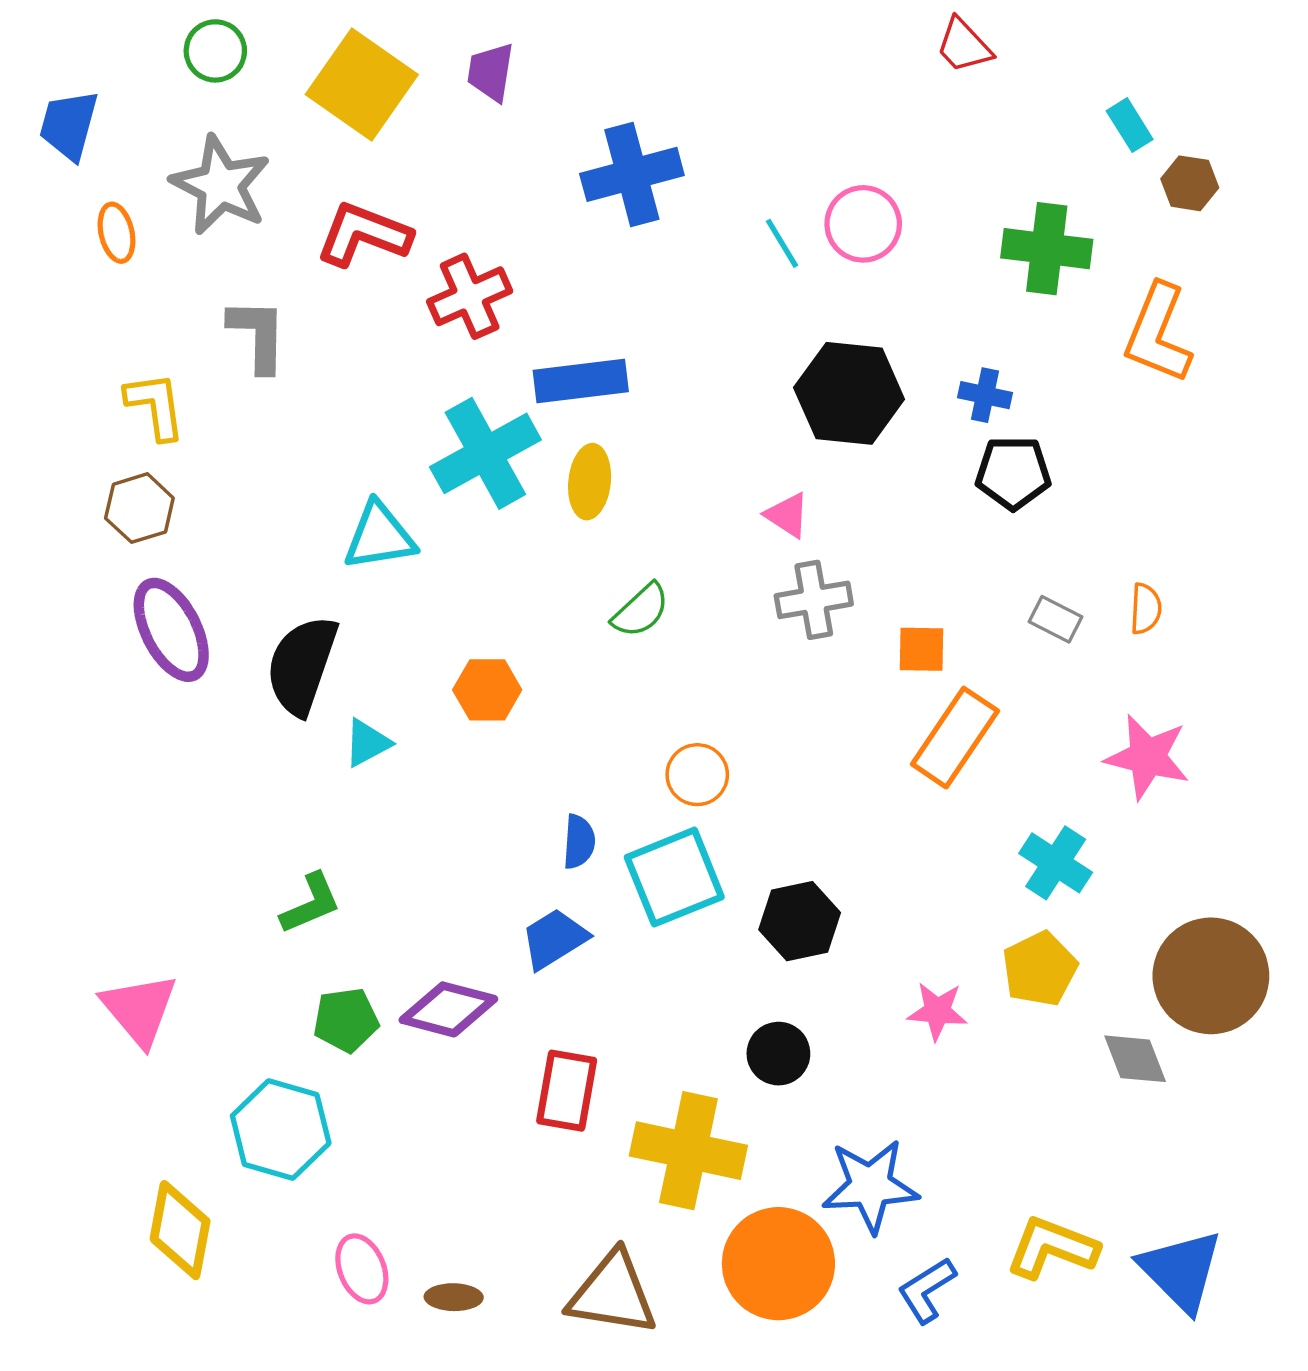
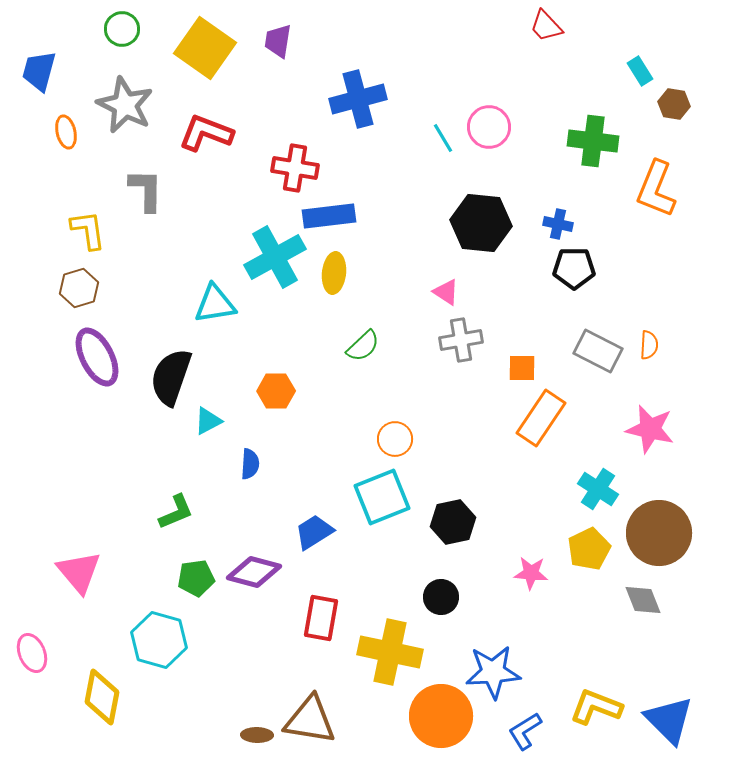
red cross: (470, 296) -> (295, 168), moved, turned 33
gray rectangle: (1056, 619) -> (598, 351), size x1.6
blue semicircle: (579, 842) -> (250, 464), moved
brown circle: (1211, 976) -> (659, 533), moved
pink ellipse: (362, 1269) -> (32, 653), moved
brown triangle: (613, 1294) -> (310, 720), moved

